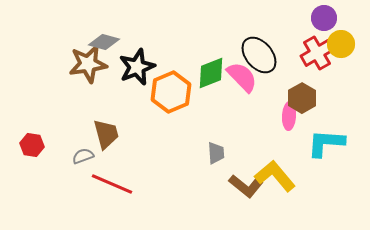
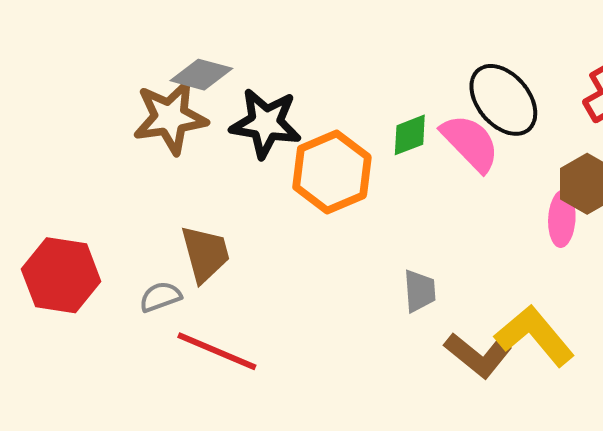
black star: (137, 67) -> (266, 123), turned 30
green diamond: (211, 73) -> (410, 135), size x0.7
red hexagon: (32, 145) -> (61, 275), size x1.6

